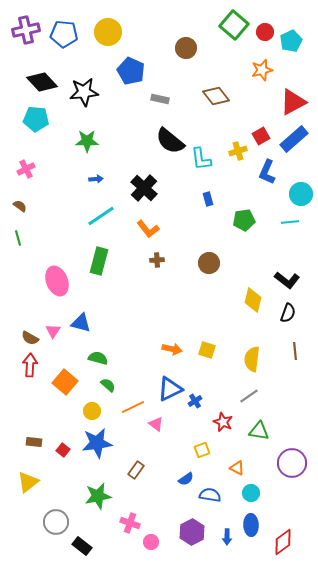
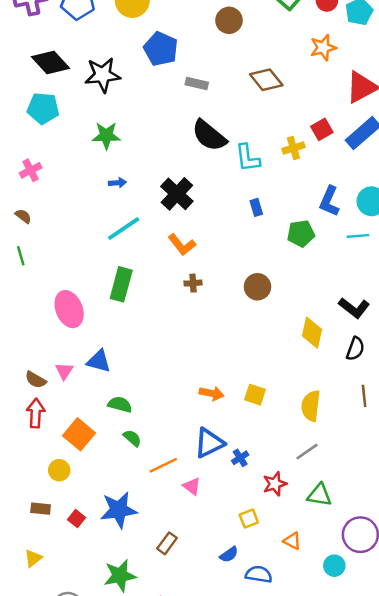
blue L-shape: (267, 172) -> (329, 201), moved
yellow circle: (92, 411) -> (59, 470), moved
red star: (223, 422) -> (275, 484), turned 30
yellow triangle: (28, 482) -> (33, 558), size x0.7
cyan circle: (251, 493) -> (334, 566), moved

